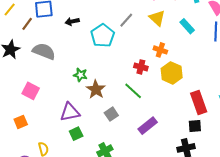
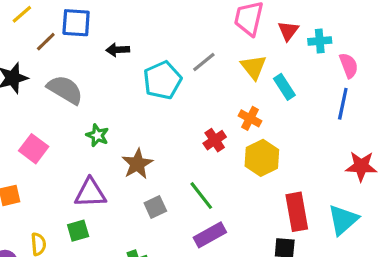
cyan rectangle: (187, 26) -> (284, 87), moved
red cross: (141, 67) -> (215, 140), turned 32
green star: (80, 75) -> (97, 135), moved
green line: (133, 91) -> (201, 196), moved
green square: (76, 134) -> (78, 231), moved

